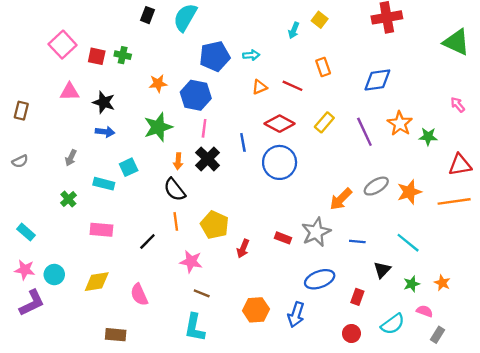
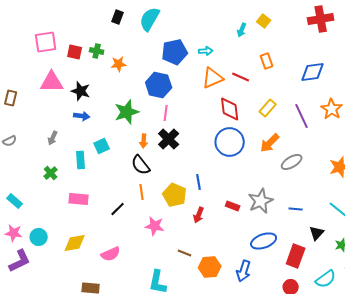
pink square: (63, 45) -> (46, 42), turned 35
orange star: (158, 83) -> (119, 64), moved
orange triangle: (259, 87) -> (213, 78), size x1.6
pink triangle: (70, 92) -> (52, 82), size x1.4
red diamond: (280, 124) -> (230, 109), turned 55
blue line: (243, 142) -> (199, 182), moved
cyan rectangle: (104, 184) -> (81, 160), turned 72
gray ellipse: (376, 186) -> (292, 162), moved
orange arrow: (341, 199) -> (270, 143), moved
brown line: (202, 293) -> (185, 253), moved
pink semicircle: (139, 295) -> (111, 254), turned -90
red rectangle: (357, 297) -> (296, 256), size x1.6

